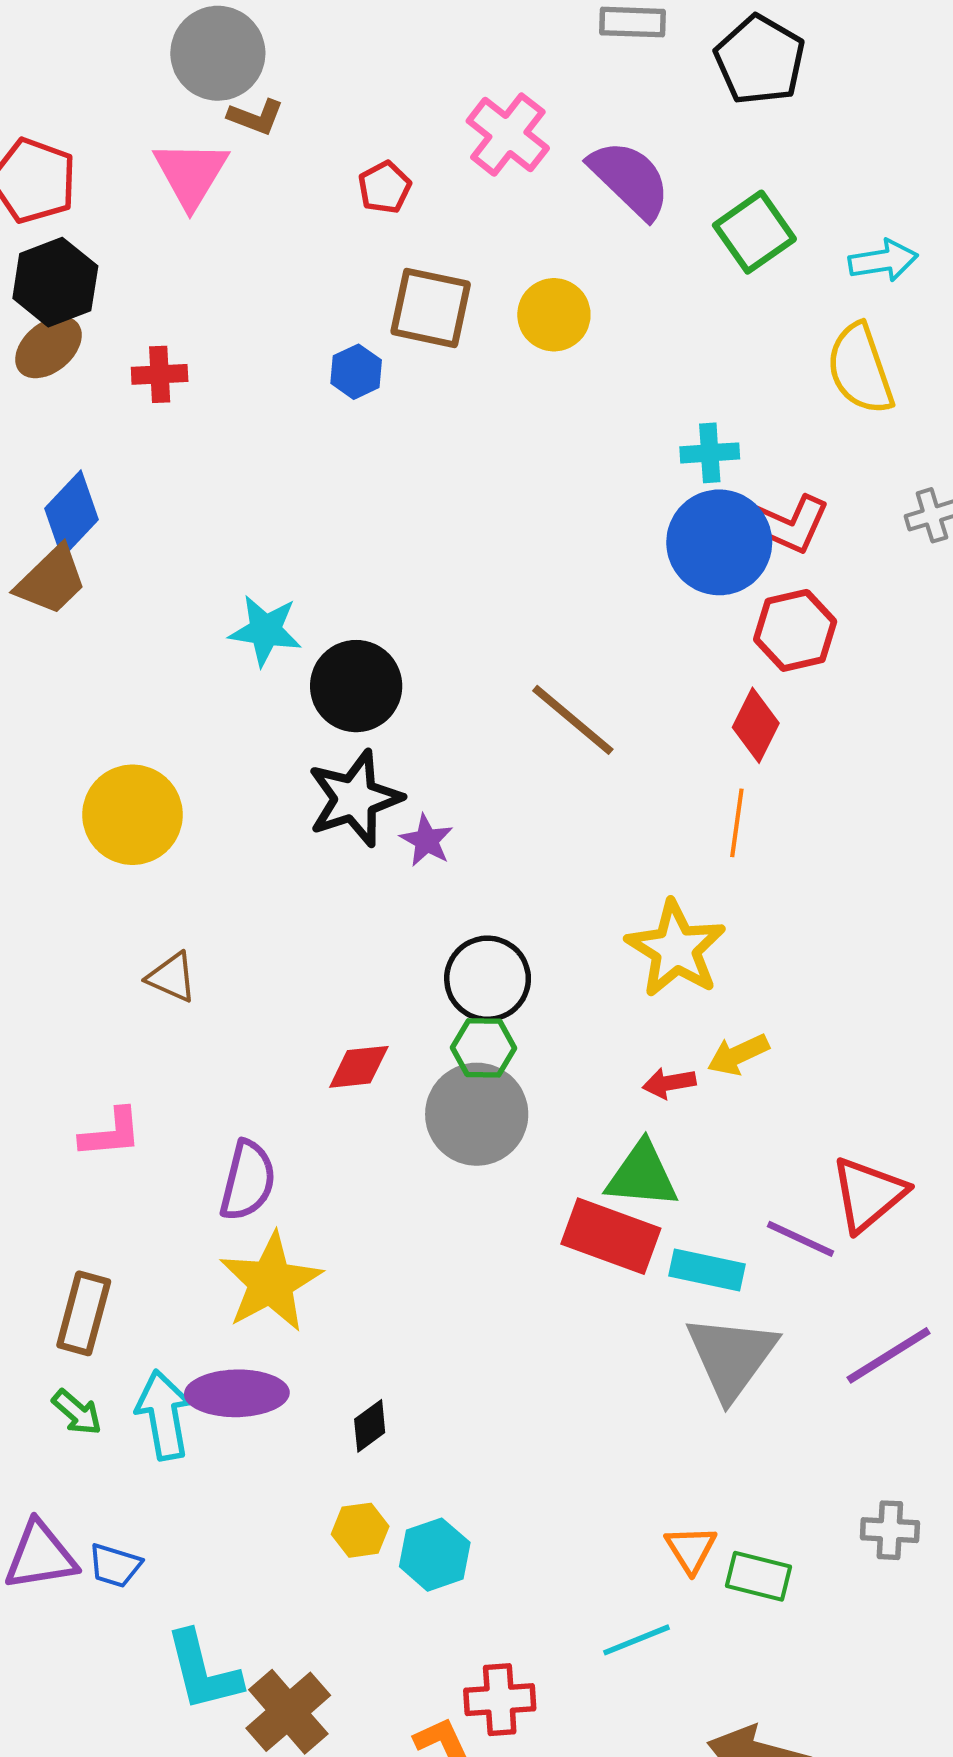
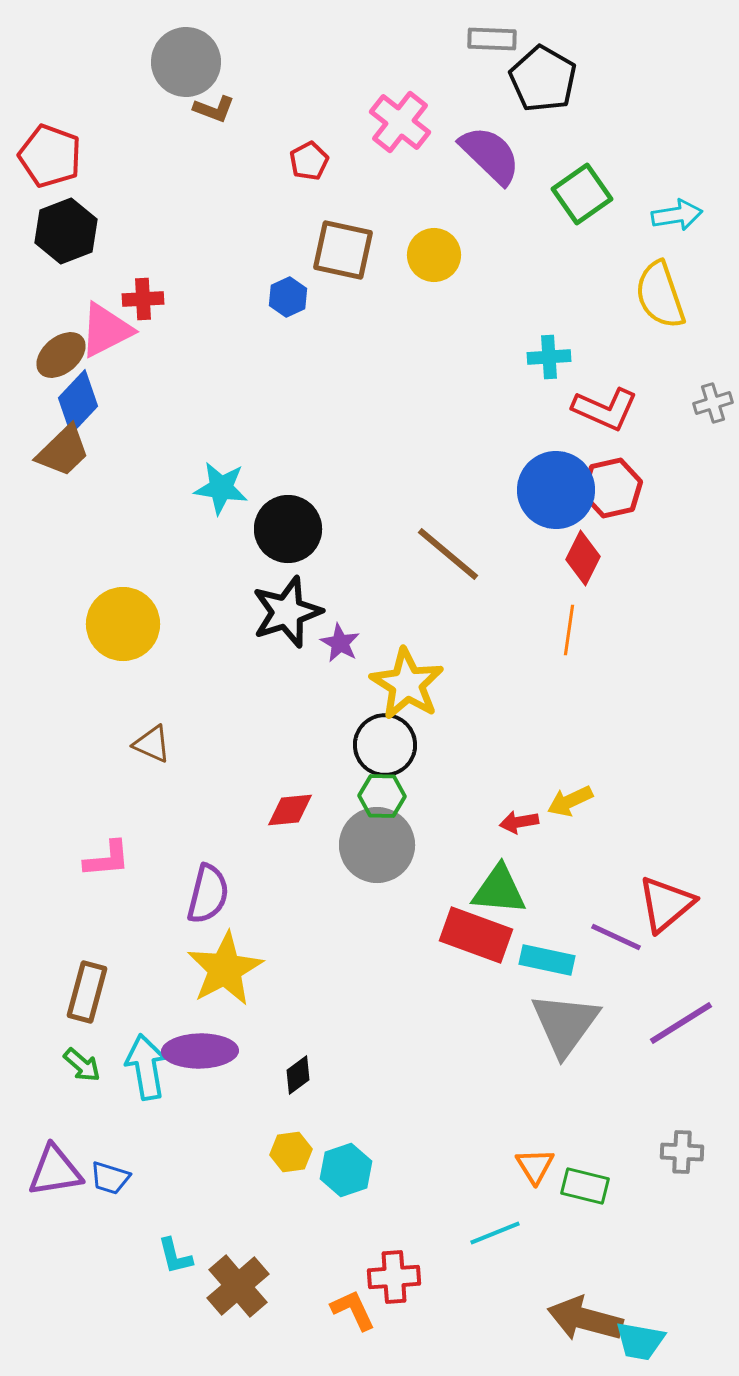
black pentagon: (760, 60) -> (543, 79), moved
pink triangle: (191, 174) -> (106, 330), moved, turned 32
brown ellipse: (48, 347) -> (61, 355), moved
blue circle: (719, 542) -> (556, 490), moved
yellow star: (676, 949) -> (407, 684), moved
cyan L-shape: (203, 1671) -> (175, 1256), size x0.6

